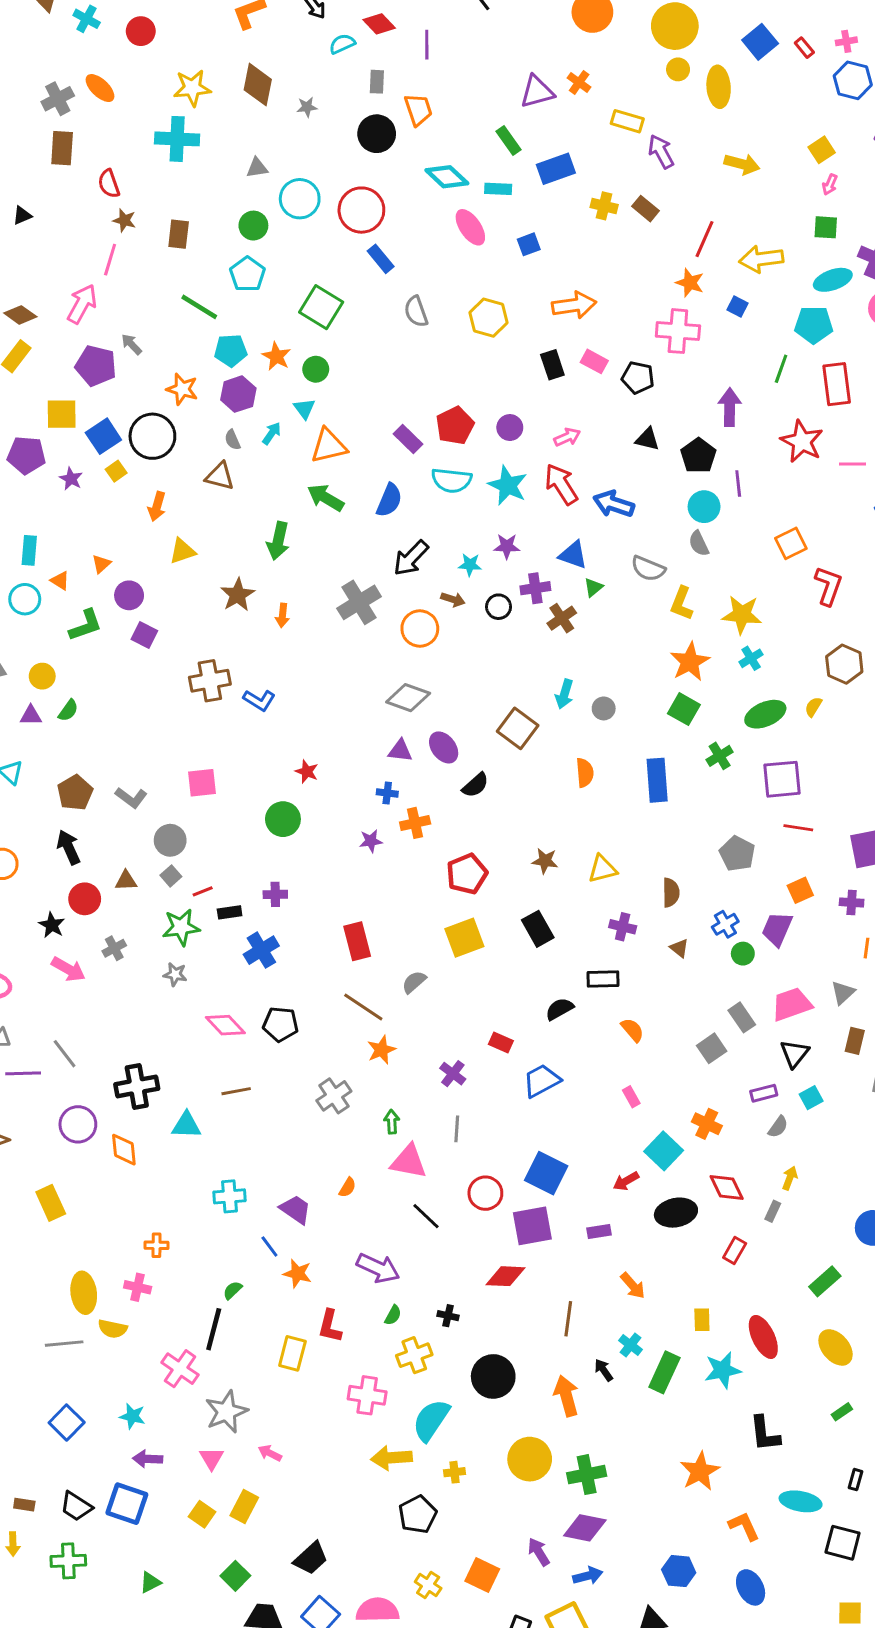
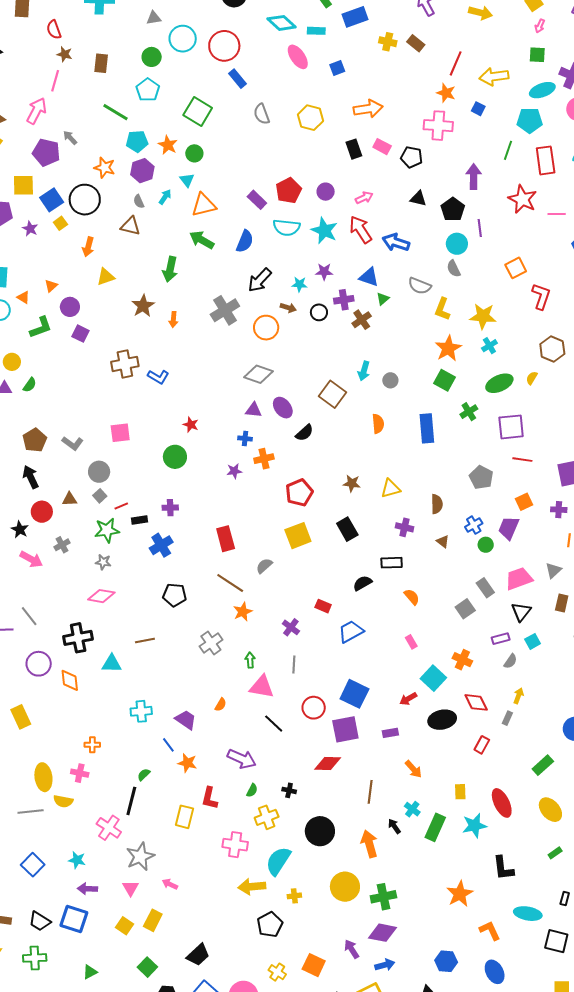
pink diamond: (225, 1025) -> (101, 596), moved, turned -36

